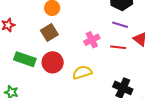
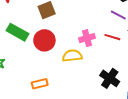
pink cross: (92, 40) -> (87, 38), moved

